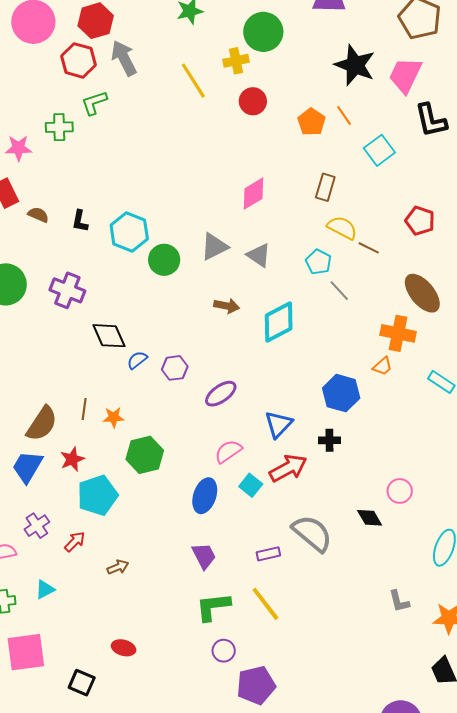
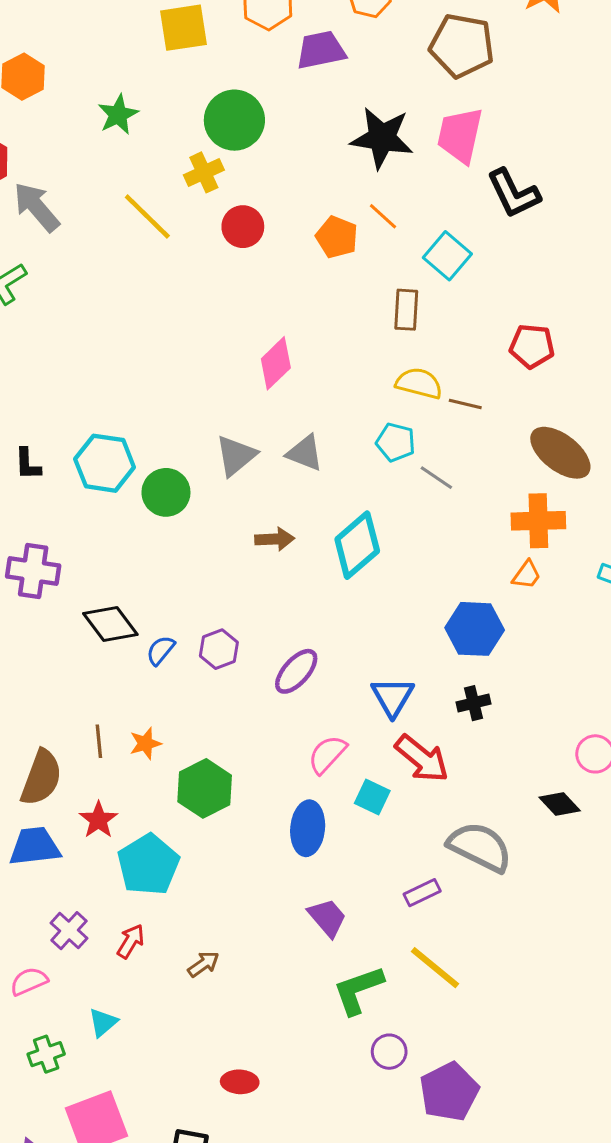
brown rectangle: (325, 187) -> (406, 310), moved
blue trapezoid: (27, 467) -> (35, 846), turned 66
red arrow: (288, 468) -> (422, 759), turned 81

